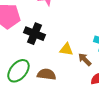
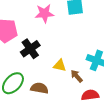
black cross: (35, 34) -> (30, 49), turned 30

